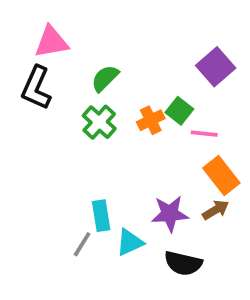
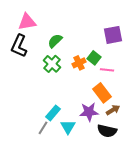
purple square: (216, 67) -> (113, 35), turned 30
orange rectangle: (221, 176) -> (102, 93), moved
cyan rectangle: (101, 216) -> (53, 113), turned 49
cyan triangle: (130, 242) -> (68, 127), turned -35
black semicircle: (183, 263) -> (107, 131), moved

